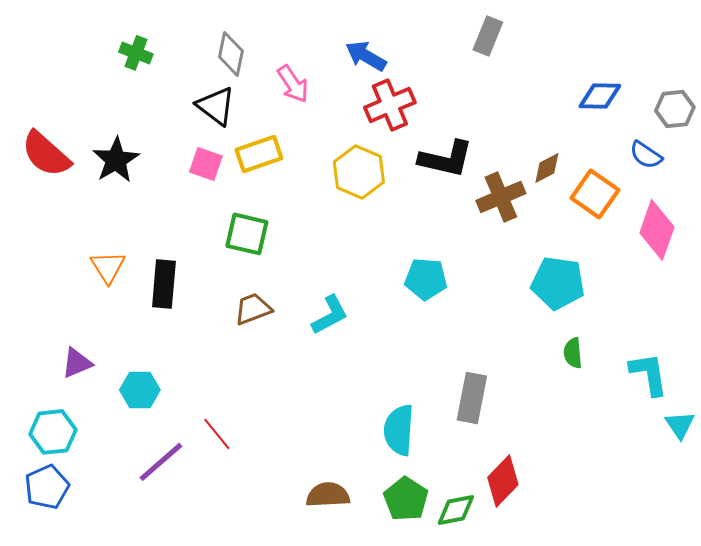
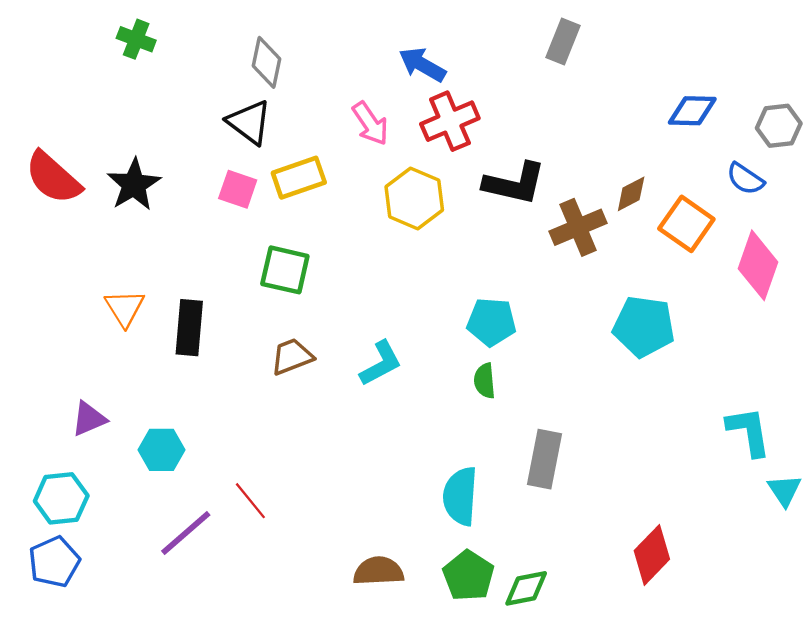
green cross: (136, 53) -> (136, 39), moved
pink arrow: (293, 84) -> (370, 123), moved
green semicircle: (573, 353) -> (485, 381), moved
red diamond: (503, 481) -> (652, 555), moved

